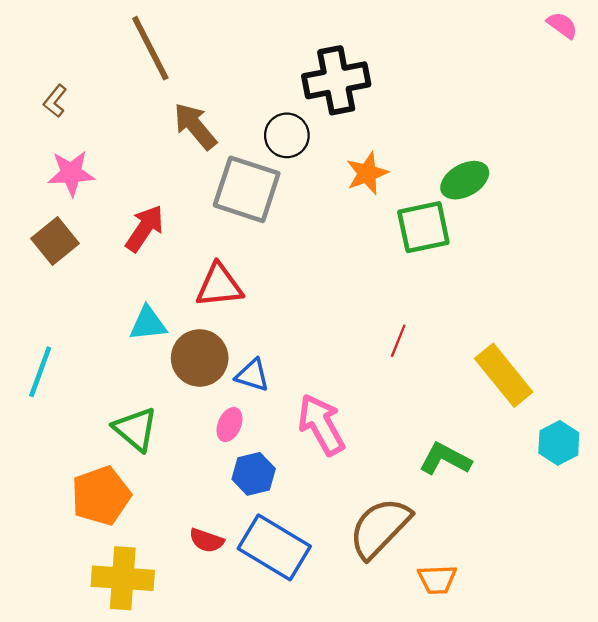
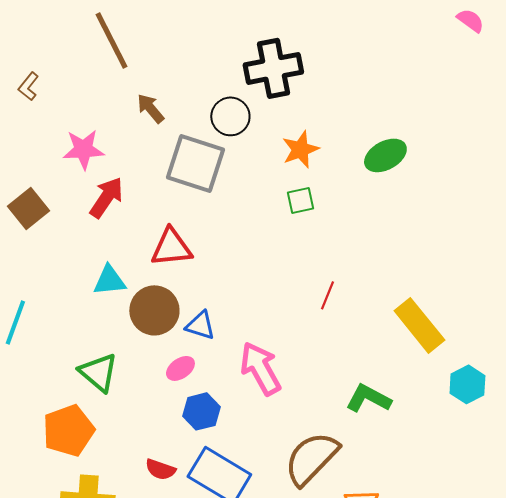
brown arrow: (195, 126) -> (150, 108), size x0.7
pink star: (71, 173) -> (83, 149), moved
green square: (423, 227) -> (300, 200), moved, size x0.6
pink ellipse: (229, 425) -> (180, 368), turned 32

